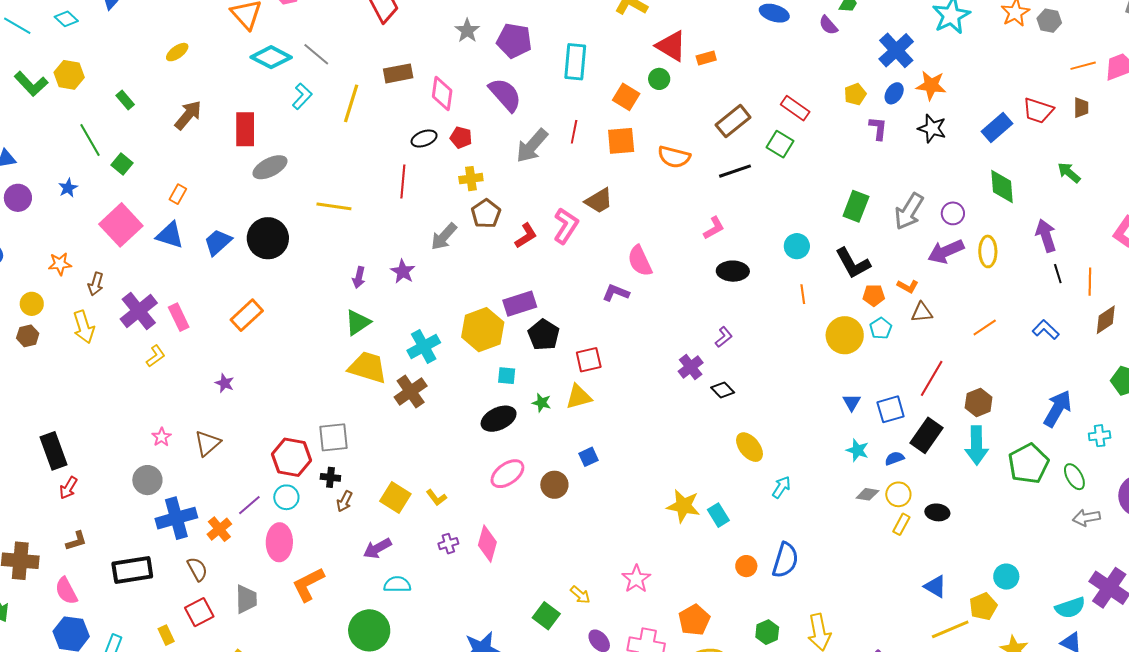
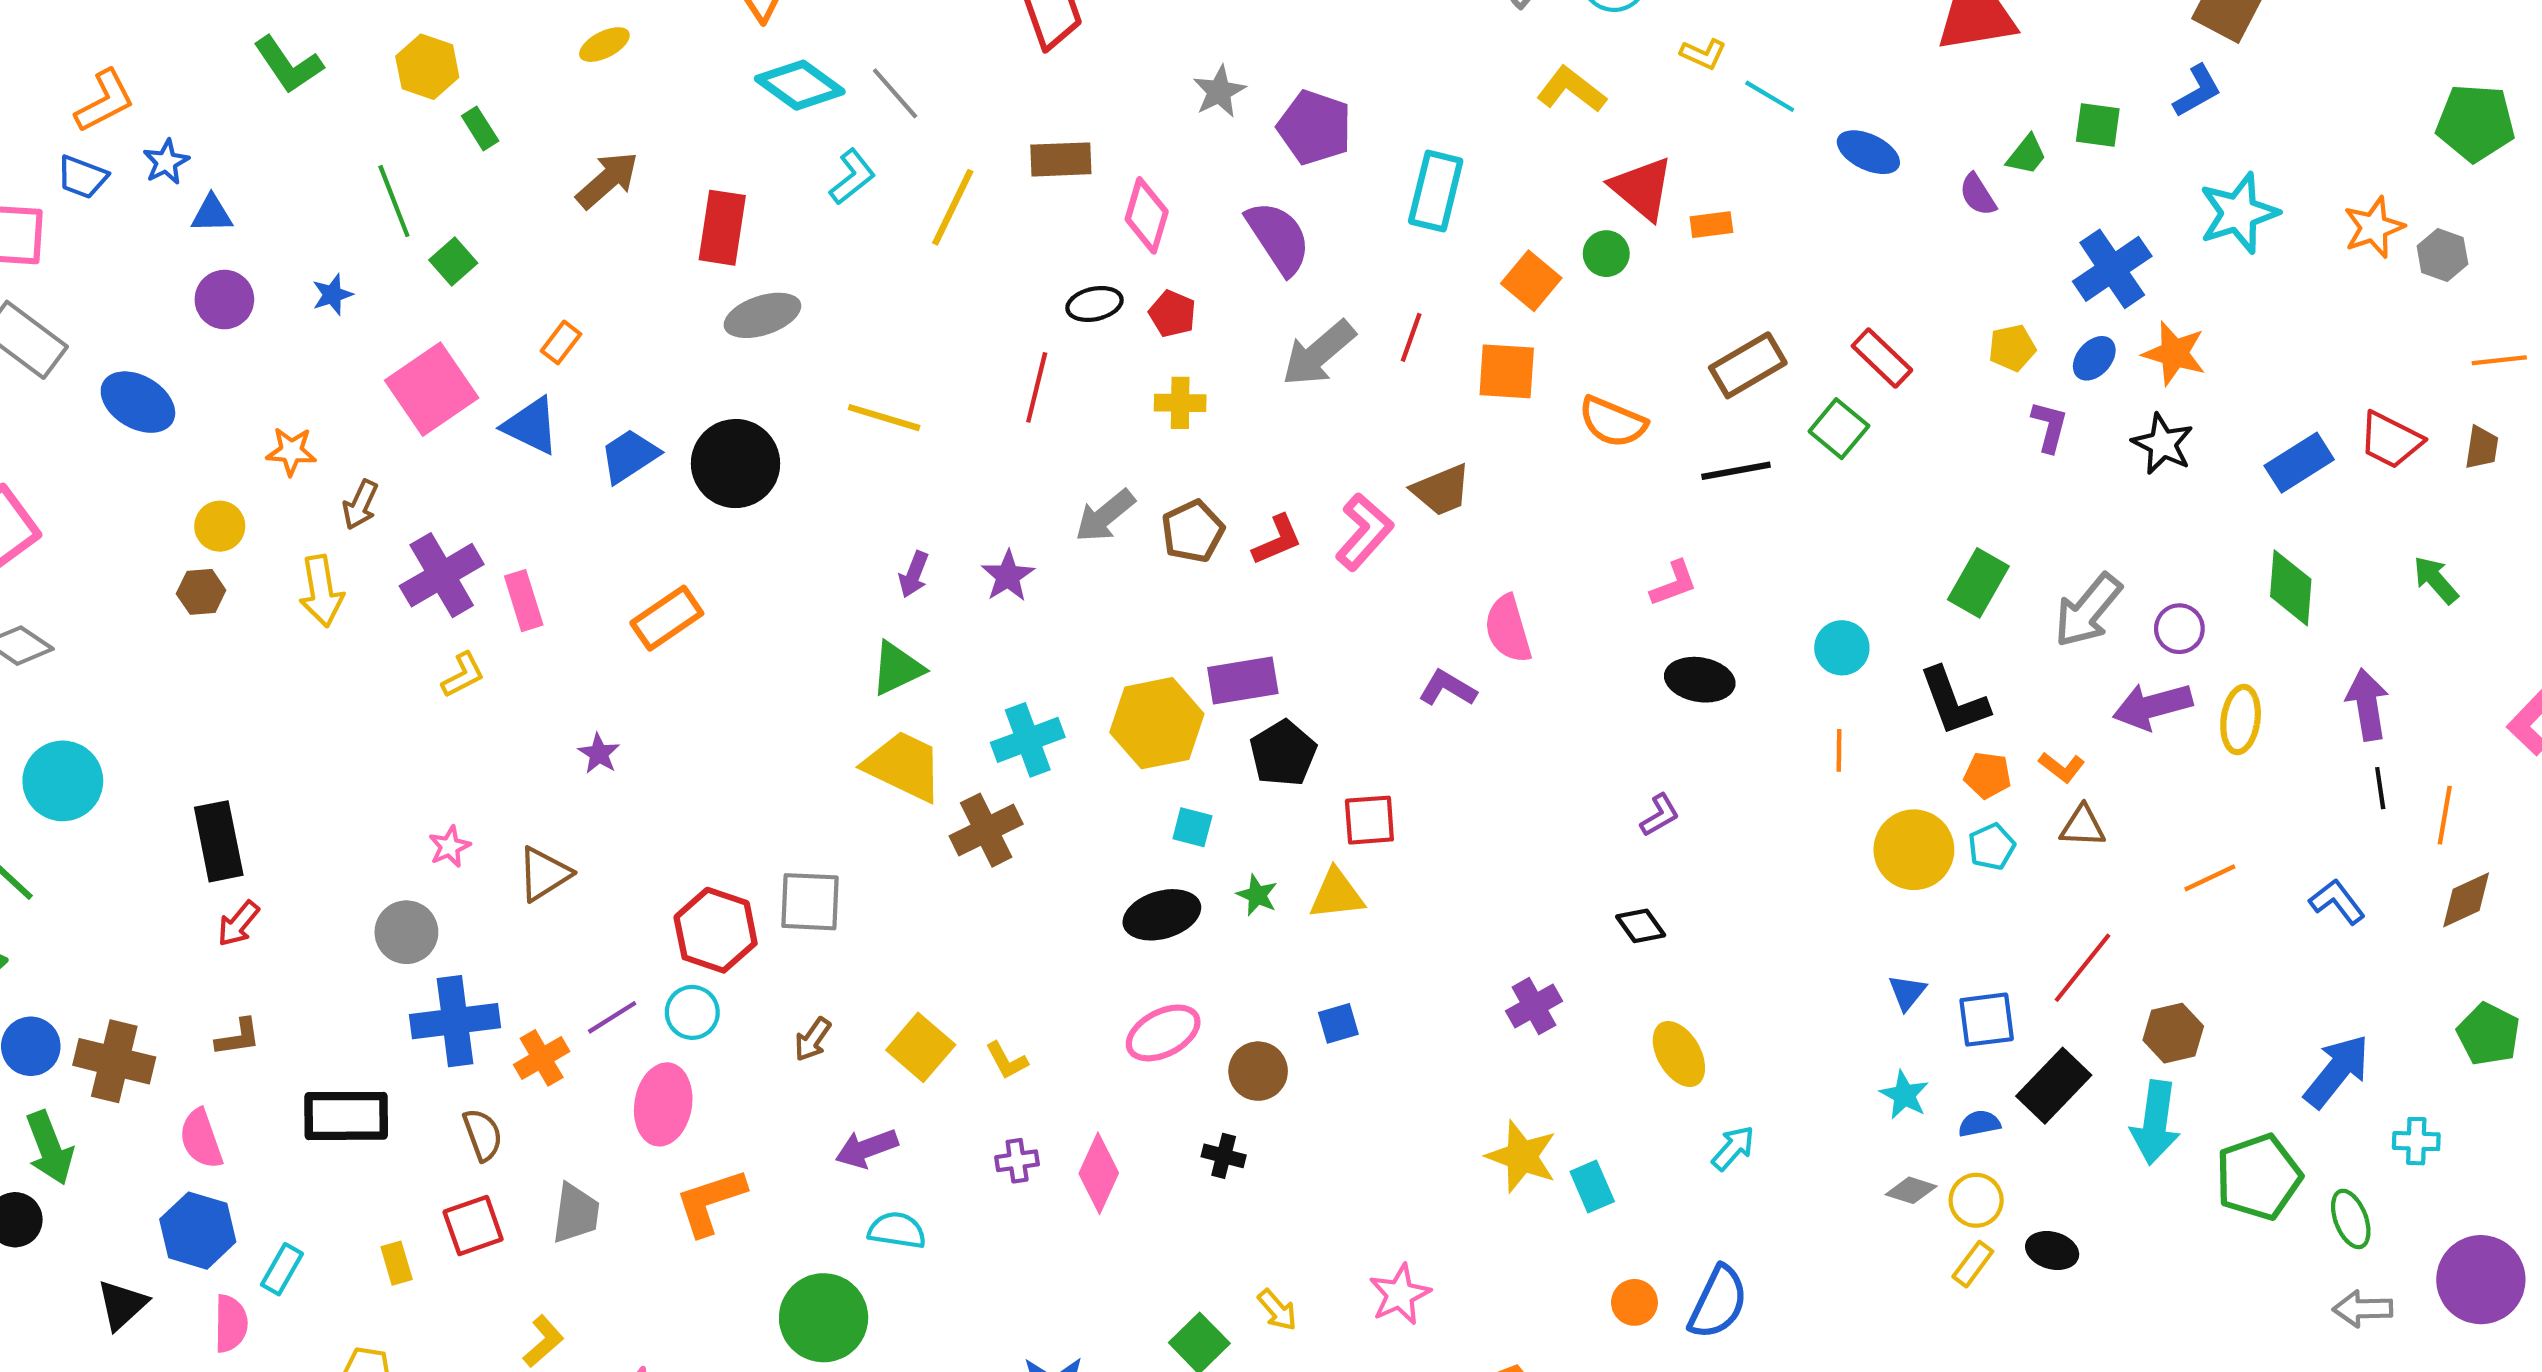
yellow hexagon: (69, 75) -> (427, 67), moved
brown pentagon: (486, 214) -> (1193, 531), moved
purple cross: (691, 367) -> (1534, 1006), moved
black cross: (330, 477) -> (1224, 1156), moved

